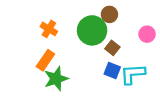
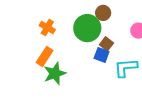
blue square: (112, 71) -> (102, 55), moved

